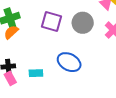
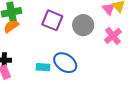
cyan rectangle: (36, 73) -> (43, 67), moved

